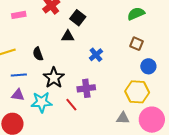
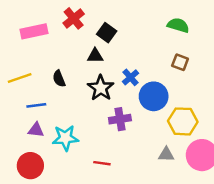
green semicircle: (136, 14) -> (178, 25), turned 42
pink rectangle: (19, 15) -> (34, 31), size x1.5
blue circle: (148, 66) -> (154, 96), moved, size x1.5
black star: (54, 78) -> (101, 88), moved
red line: (71, 105) -> (102, 163), moved, turned -40

